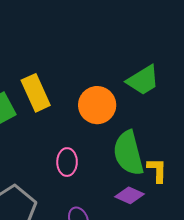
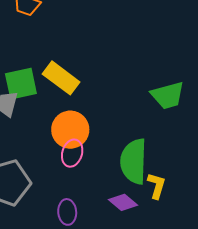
yellow rectangle: (36, 93) -> (61, 78), turned -45
orange circle: (97, 105) -> (70, 130), moved

